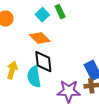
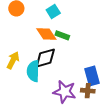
green rectangle: (60, 12) -> (62, 35), moved, turned -56
black diamond: (43, 62) -> (45, 58), turned 70

